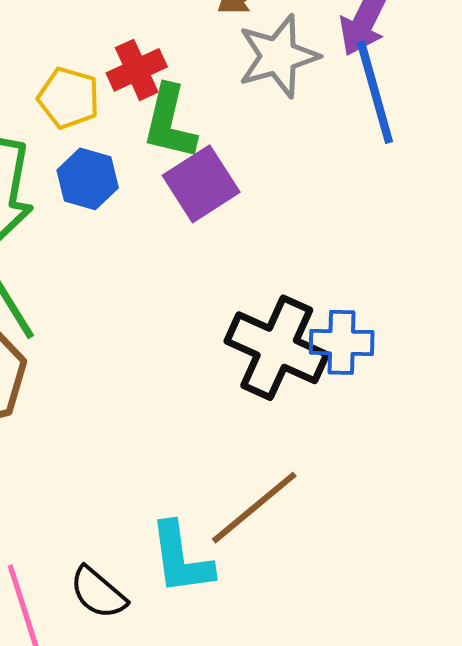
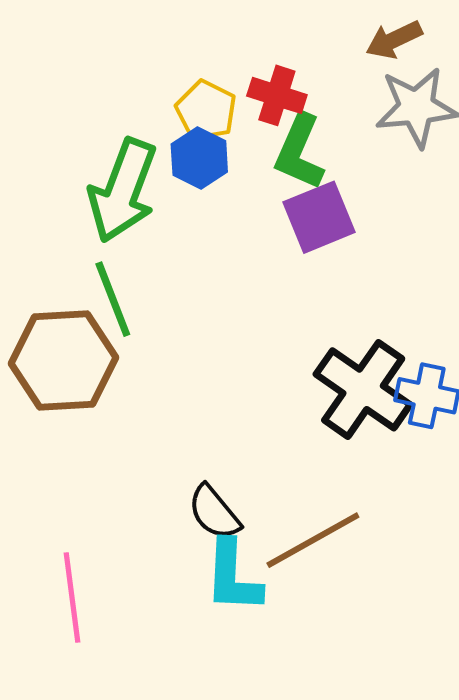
red cross: (137, 70) -> (277, 95), turned 32
blue hexagon: (88, 179) -> (199, 158), moved
black semicircle: (98, 593) -> (214, 512), moved

